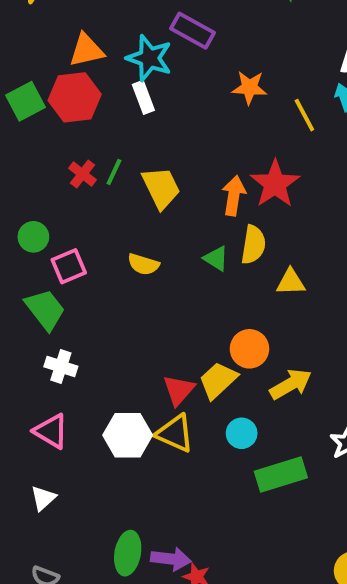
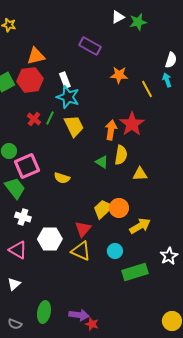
cyan star: (149, 58) -> (68, 97), moved
yellow semicircle: (143, 264) -> (62, 178), moved
pink square: (69, 266) -> (27, 166), size x1.4
yellow trapezoid: (218, 380) -> (103, 209), moved
white hexagon: (128, 435) -> (50, 239), moved
green ellipse: (128, 553) -> (44, 312), moved

